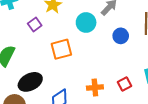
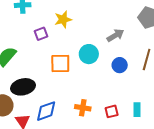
cyan circle: (86, 22) -> (89, 54), moved

